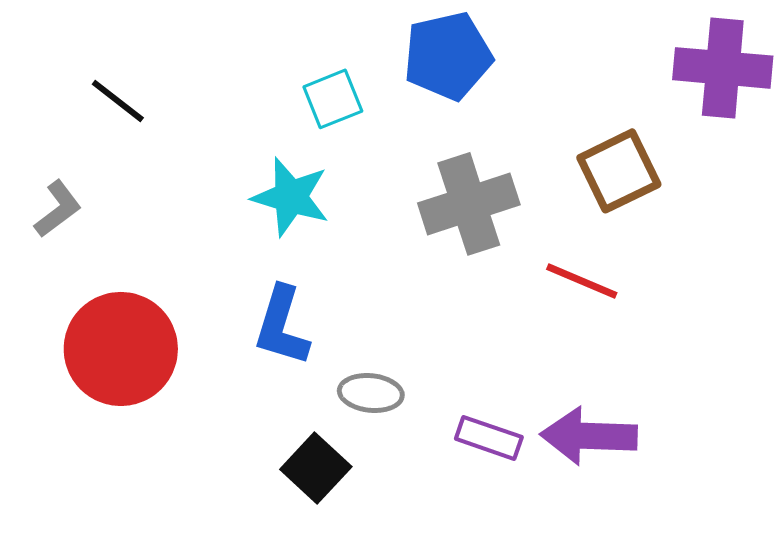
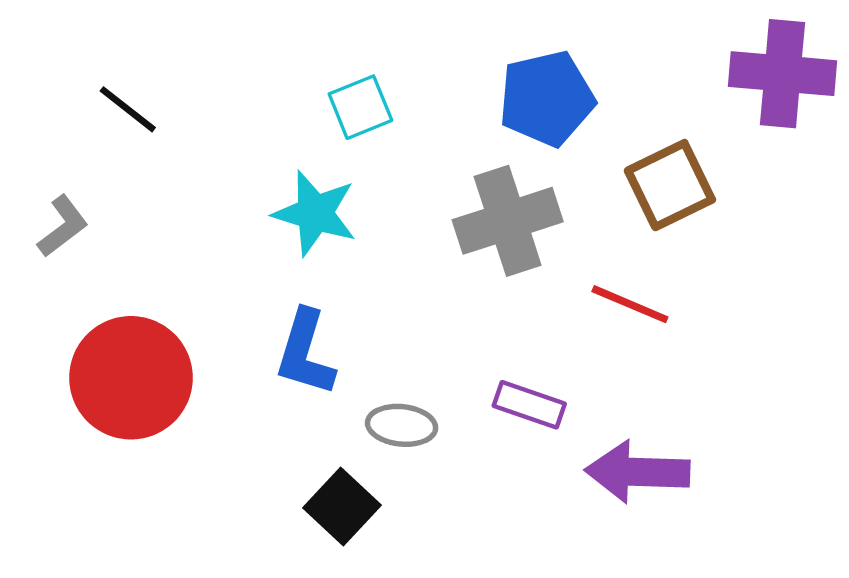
blue pentagon: (448, 56) -> (547, 98), moved
purple rectangle: (489, 438) -> (529, 405), moved

